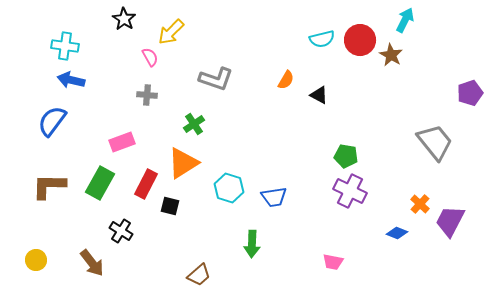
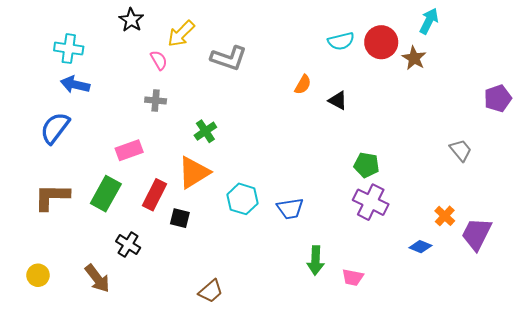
gray L-shape: (216, 79) -> (229, 58), moved
gray trapezoid: (435, 142) -> (461, 150), size x0.6
green arrow: (252, 244) -> (316, 260), moved

